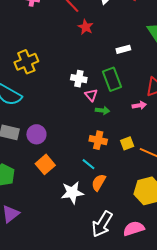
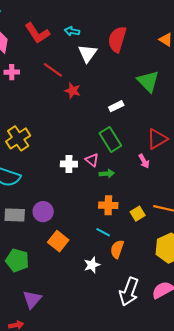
white cross: (79, 79) -> (69, 164), moved
pink arrow: (139, 105) -> (144, 161), turned 80
yellow square: (127, 143) -> (138, 214), moved
white star: (72, 193) -> (92, 265), size x0.7

